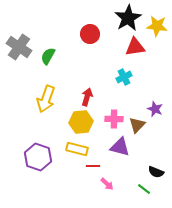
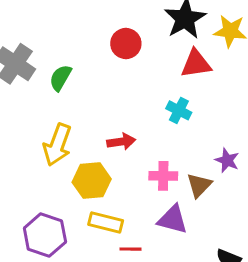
cyan cross: (124, 77) -> (179, 110), turned -35
red arrow: (87, 97) -> (121, 142), turned 66
yellow hexagon: (81, 122) -> (92, 181), moved

